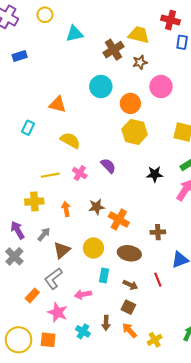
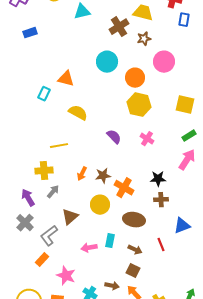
cyan rectangle: (28, 128) -> (44, 94), moved
pink cross: (80, 173) -> (147, 139), moved
black star: (155, 174) -> (158, 179), moved
orange arrow: (66, 209) -> (82, 174), moved, turned -144
gray arrow: (44, 234) -> (53, 192), moved
yellow circle: (93, 248) -> (100, 205), moved
gray L-shape: (53, 279) -> (49, 236), moved
pink arrow: (83, 294) -> (89, 248), moved
brown arrow: (106, 323) -> (112, 286), turned -80

